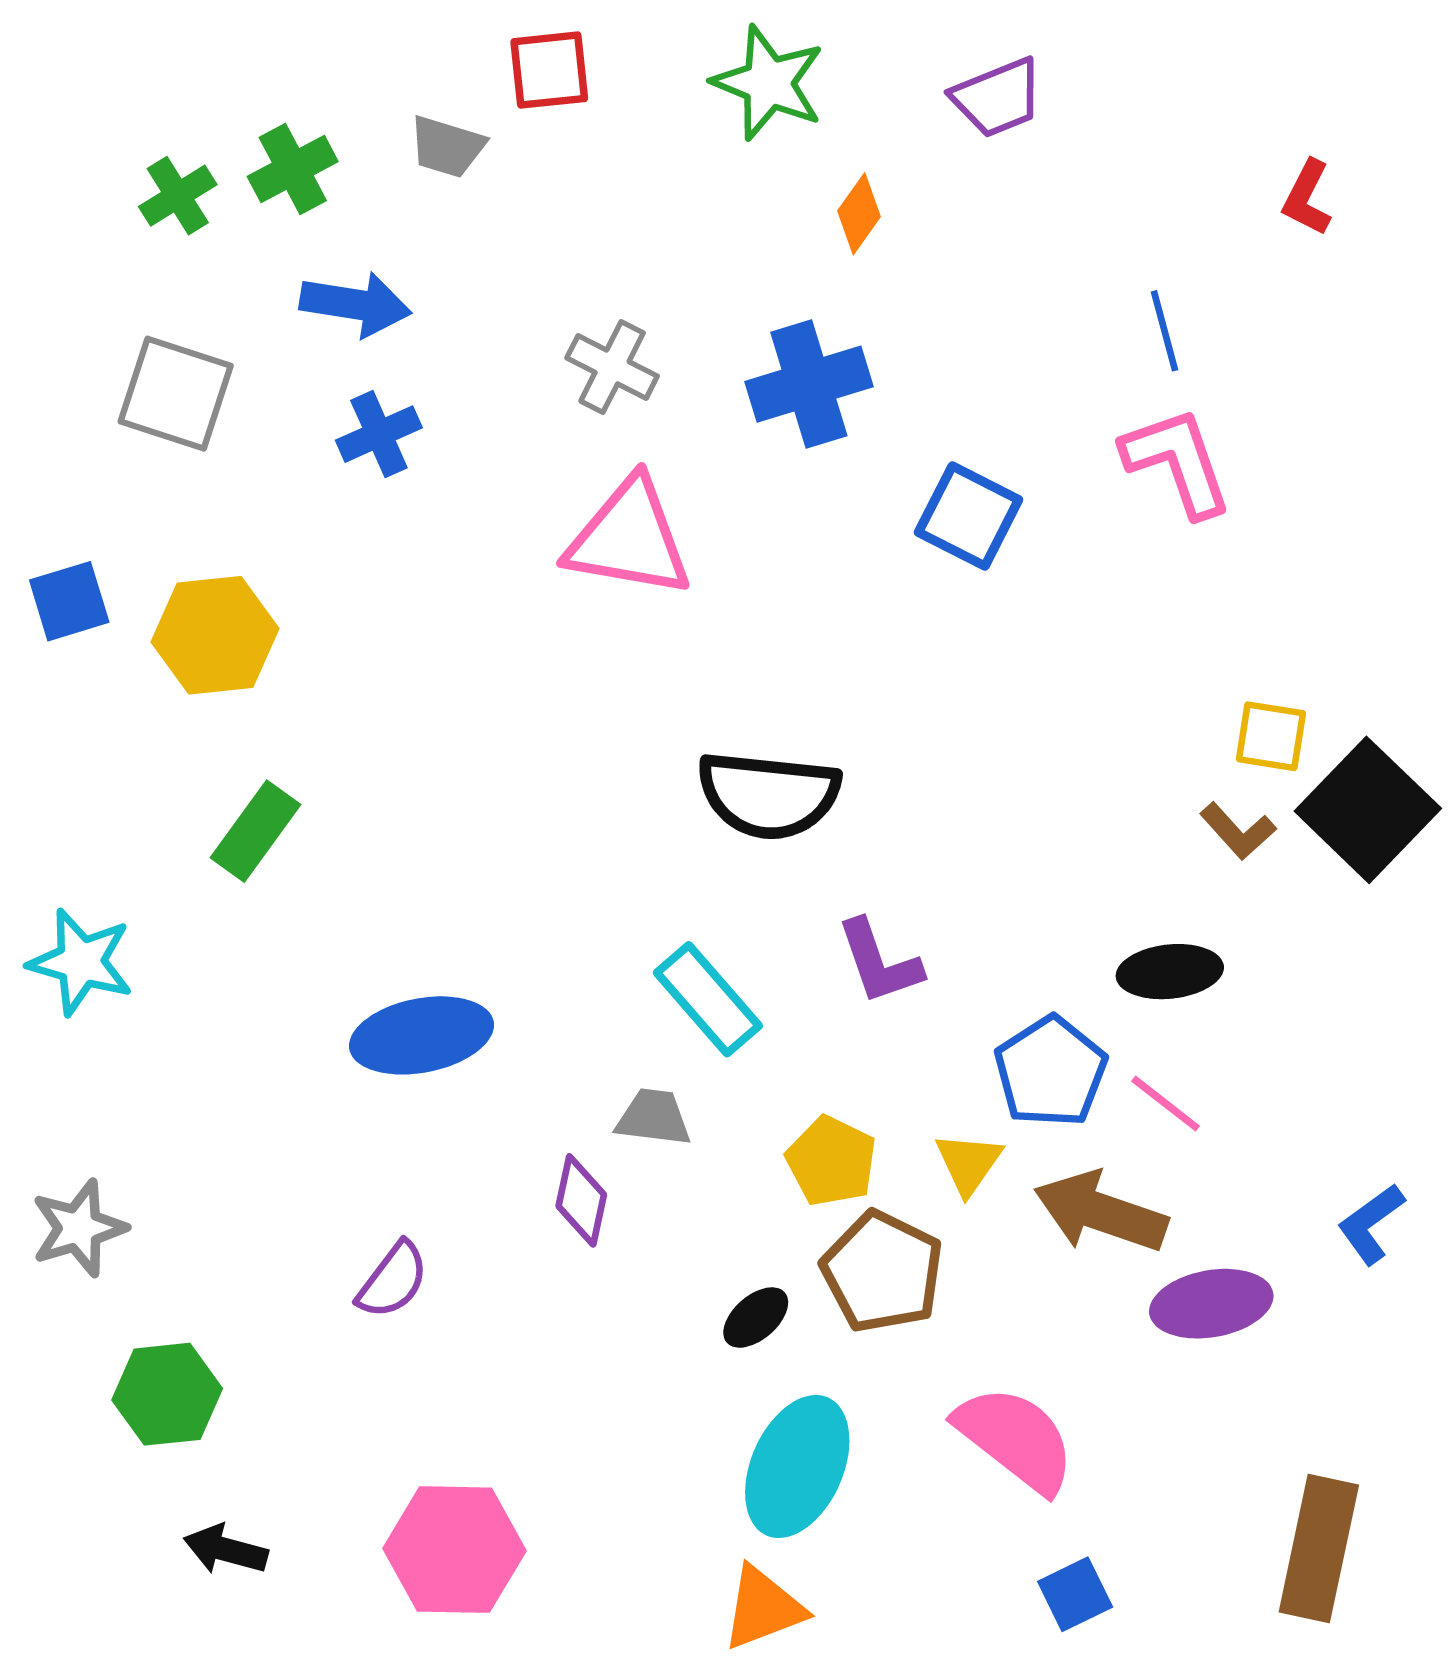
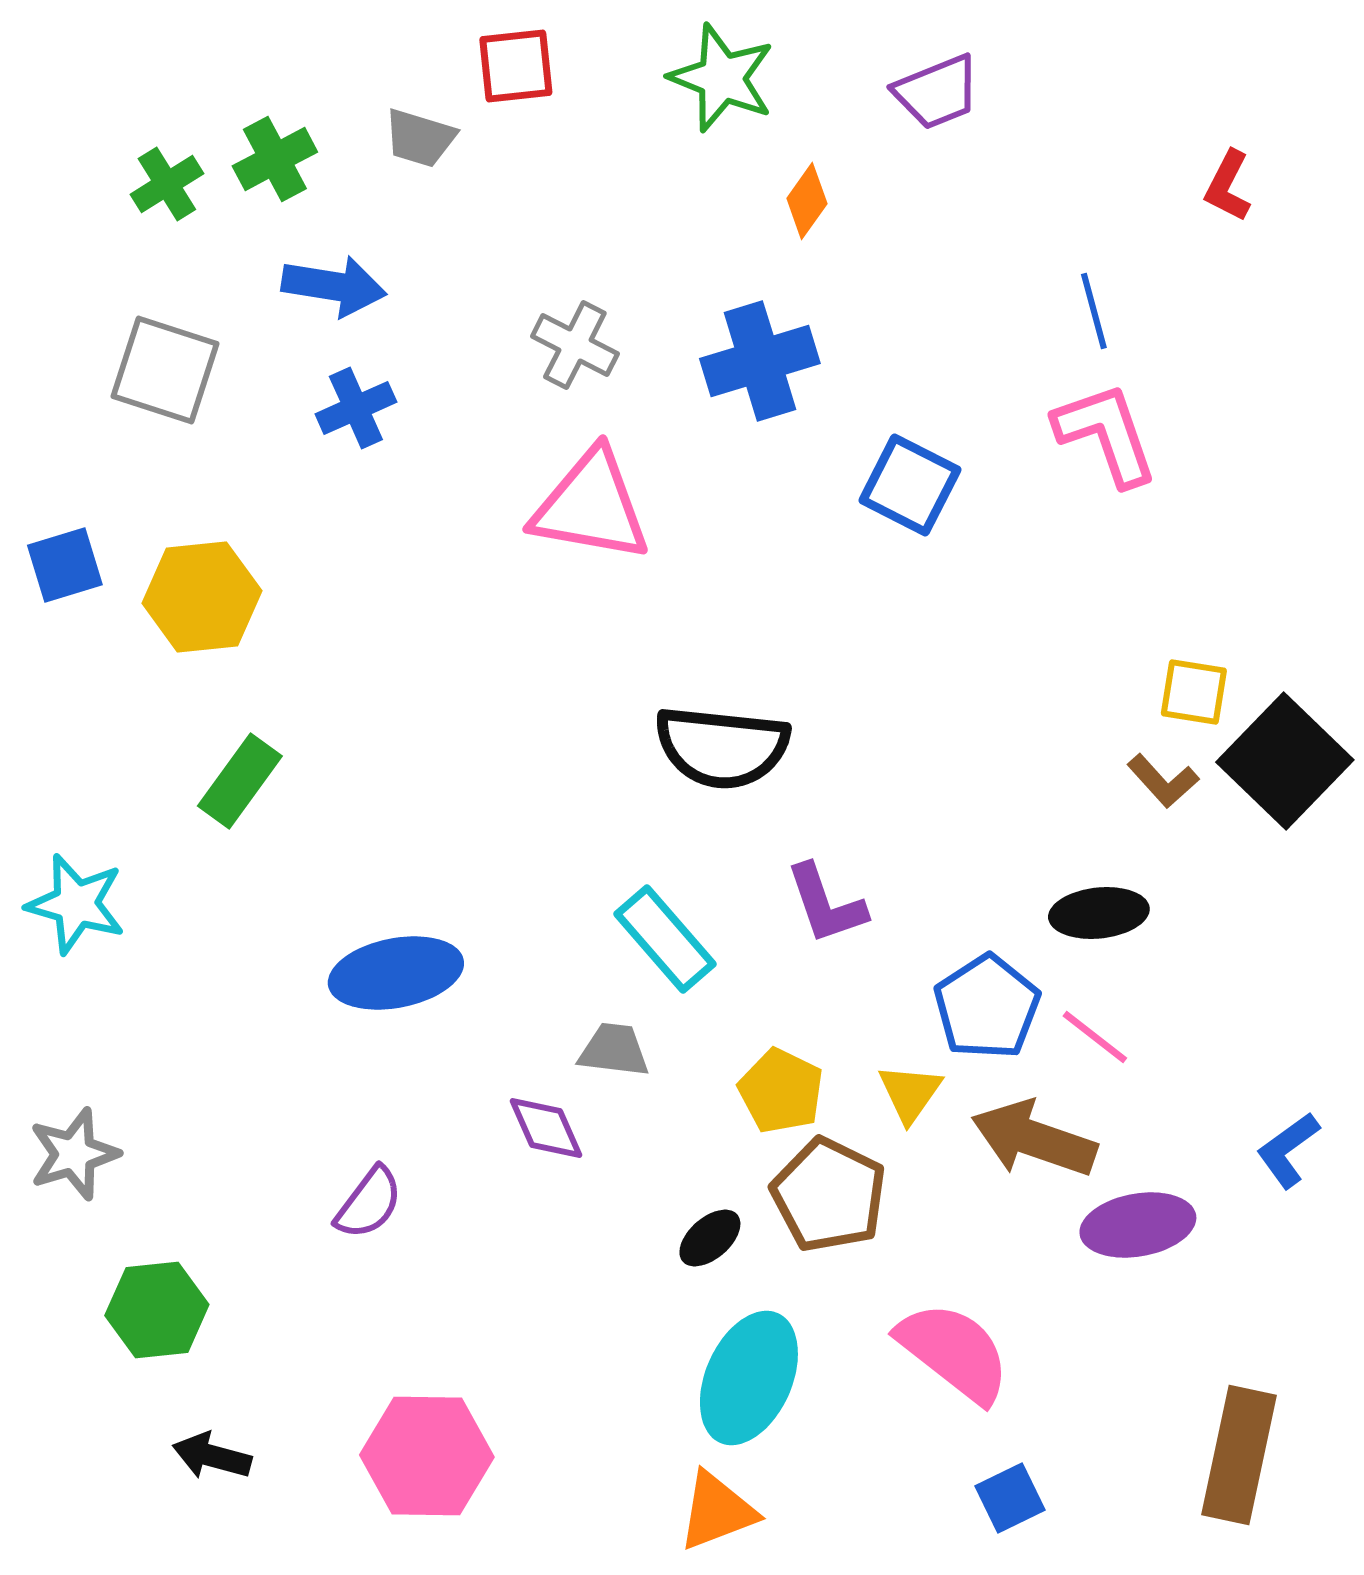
purple diamond: (581, 1200) -> (546, 1128), turned -36

